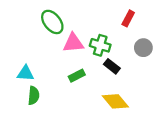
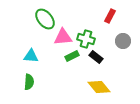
cyan triangle: (25, 73) -> (31, 56), moved
green rectangle: (77, 76) -> (72, 56), moved

